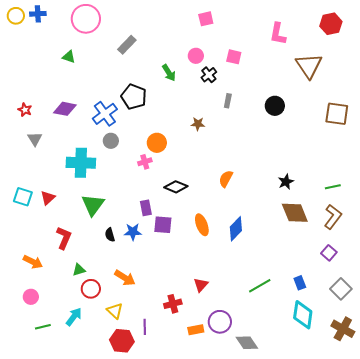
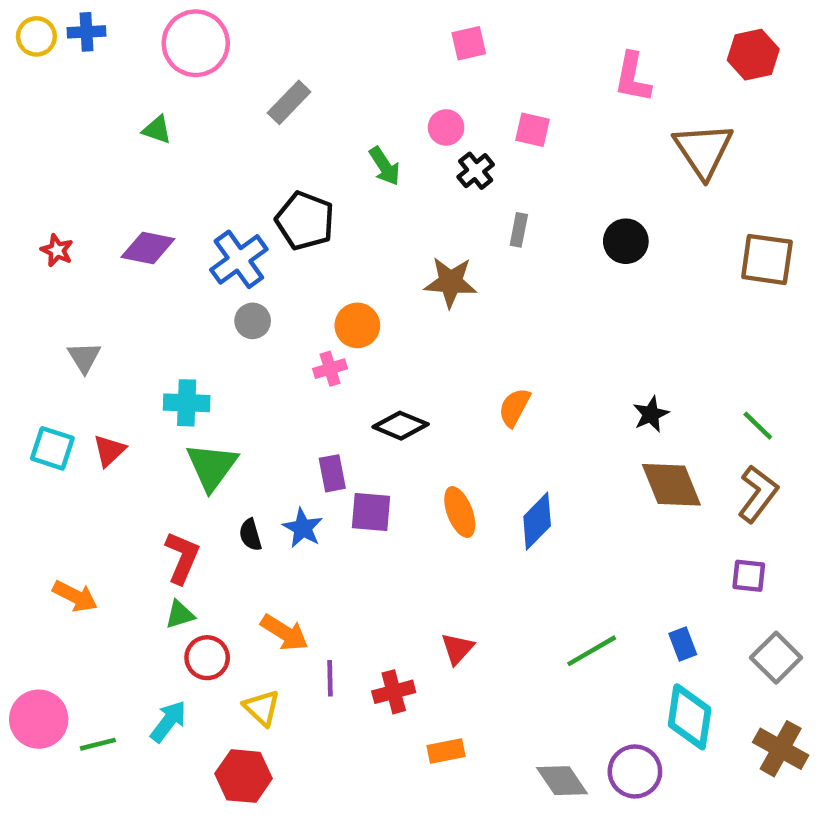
brown star: (198, 124) -> (451, 282), size x1.6
gray triangle: (35, 139) -> (84, 357), moved
cyan cross: (81, 163) -> (187, 403), moved, size x0.7
green line: (333, 187) -> (758, 426), turned 56
blue star: (133, 232) -> (303, 528), turned 30
red L-shape: (64, 238) -> (182, 558), moved
purple square: (329, 253) -> (749, 576), turned -35
pink circle: (31, 297) -> (39, 719), moved, size x1.6
purple circle: (220, 322) -> (635, 771), moved
purple line: (145, 327) -> (330, 678), moved
red hexagon: (122, 341) -> (244, 776), moved

